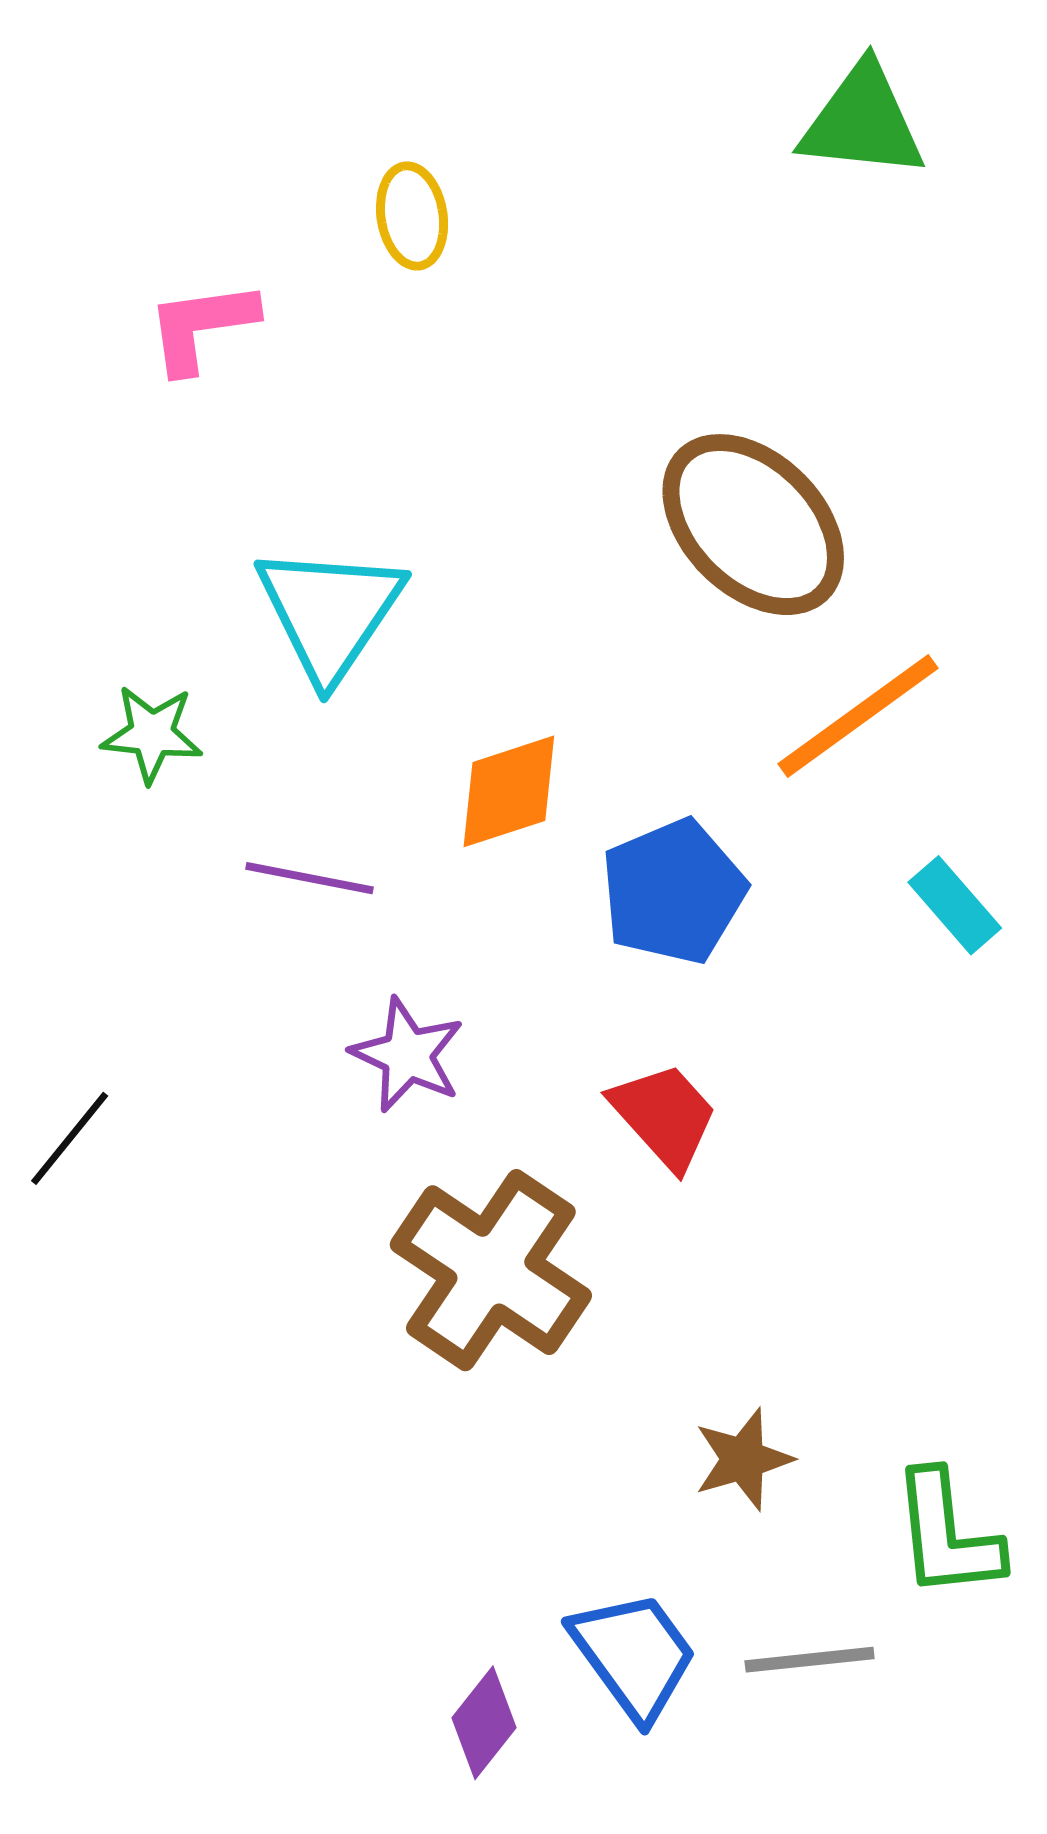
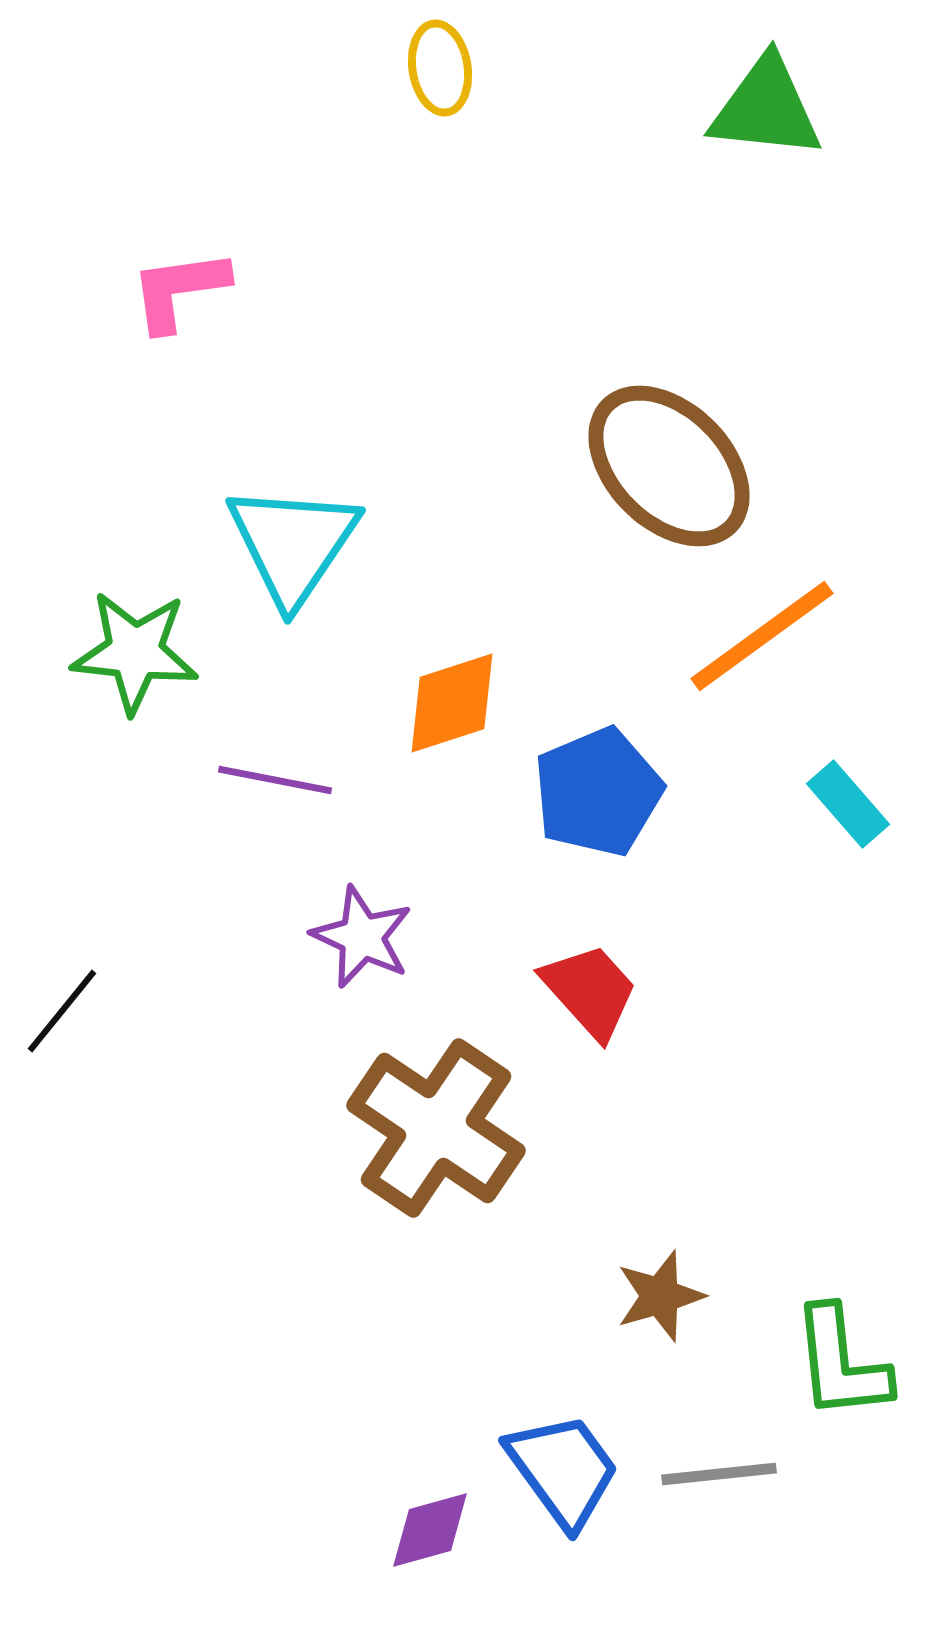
yellow ellipse: (412, 216) -> (440, 68), moved
green star: (152, 734) -> (135, 652), size x1.4
purple diamond: (484, 1723) -> (430, 1530), turned 36

